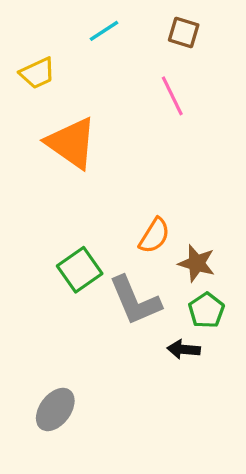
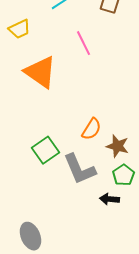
pink line: (172, 96) -> (84, 43), moved
gray ellipse: (55, 409) -> (30, 236), turned -60

